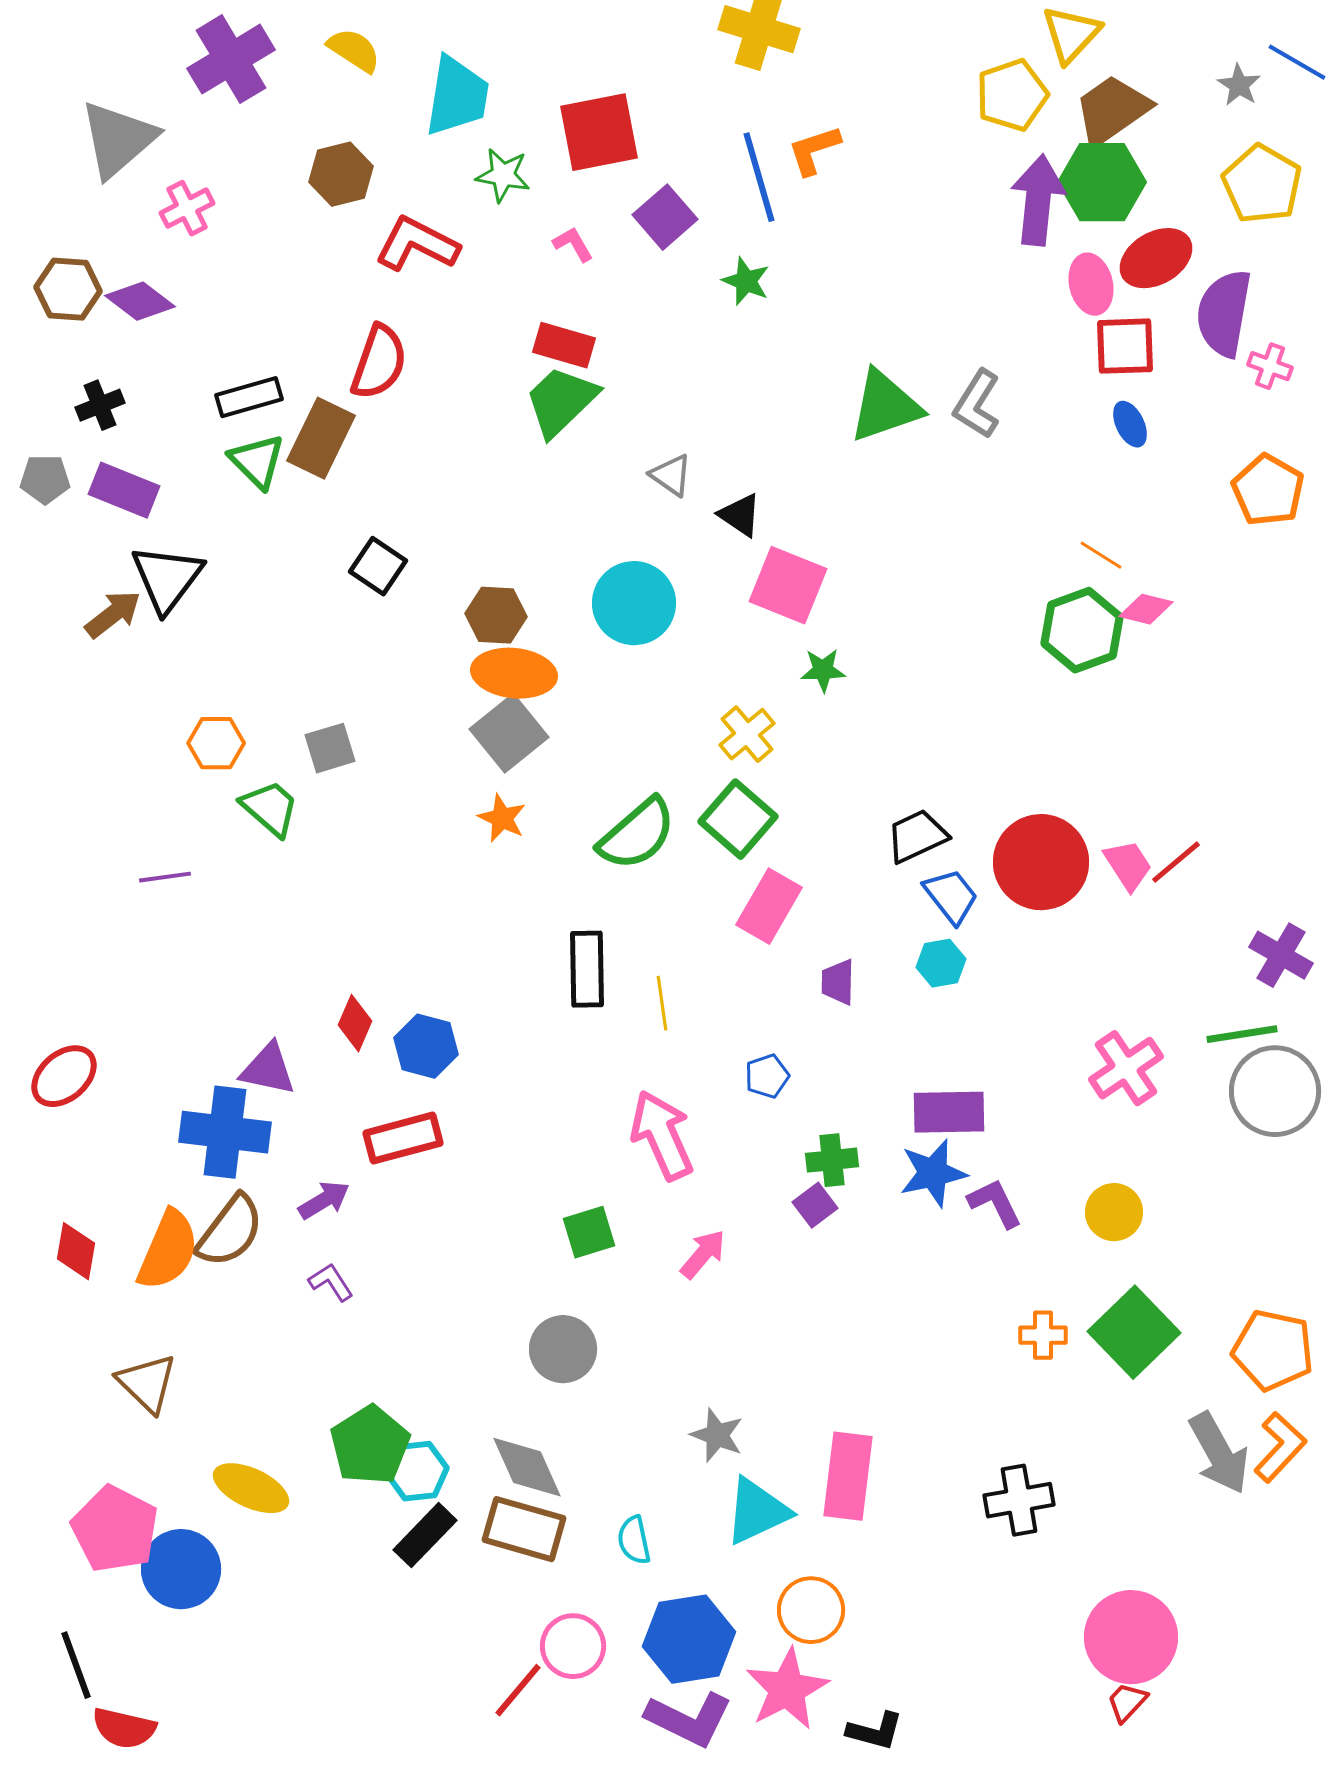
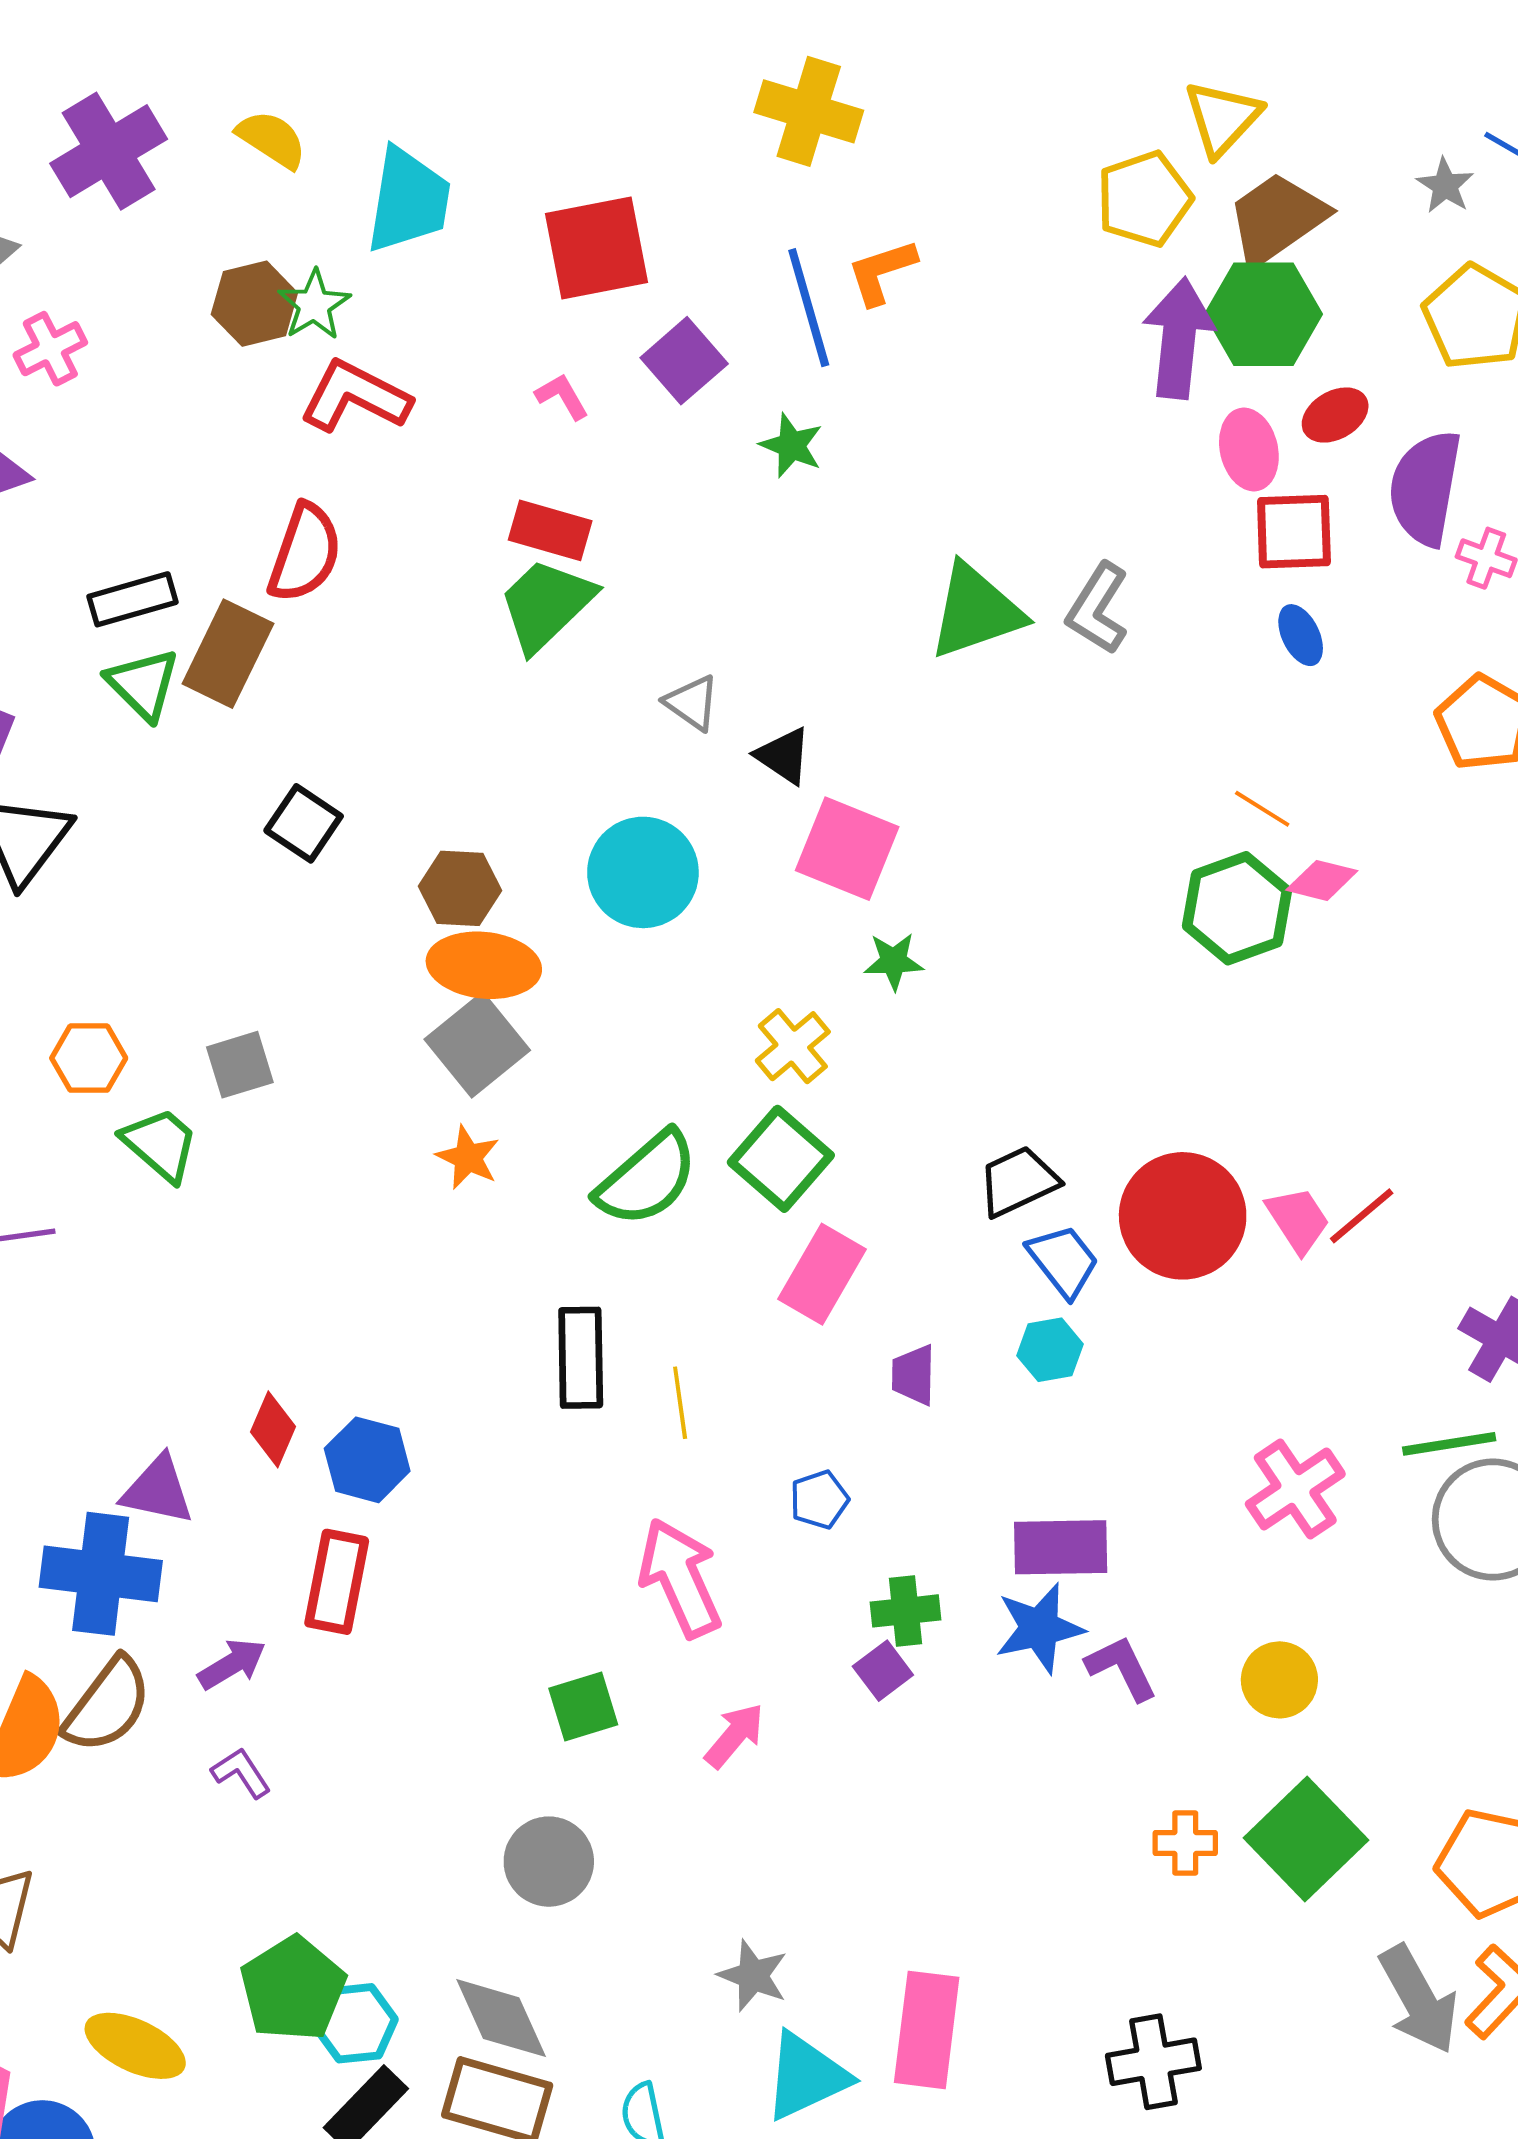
green star: (503, 175) -> (314, 305), moved, turned 30
red ellipse: (1156, 258) -> (1335, 415), size x0.7
red rectangle: (403, 1138) -> (337, 1582), turned -64

